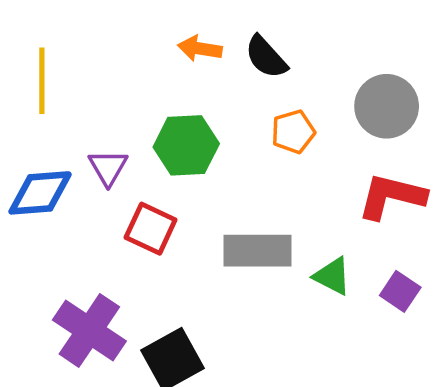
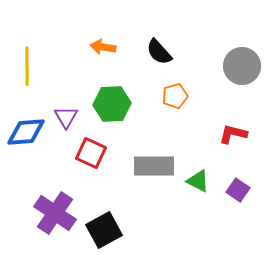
orange arrow: (200, 49) -> (103, 47), moved
gray circle: (387, 106) -> (242, 66), moved
red L-shape: (392, 196) -> (233, 134), size x0.7

